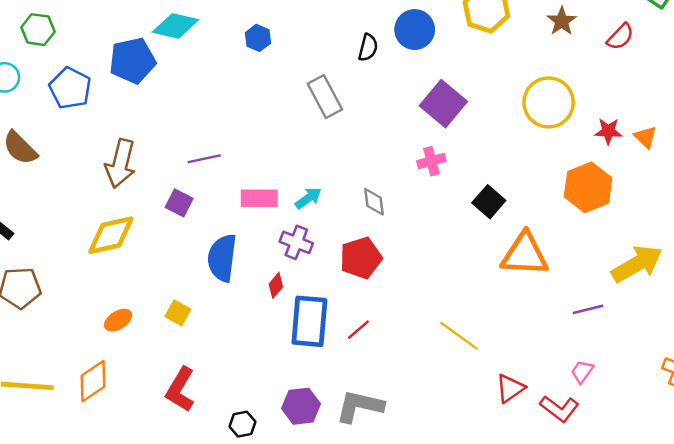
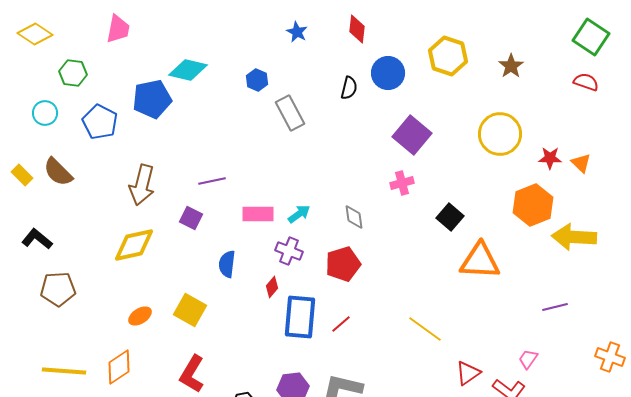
red semicircle: (620, 37) -> (586, 82), moved, turned -115
gray rectangle: (325, 97) -> (290, 113), moved
blue semicircle: (222, 258) -> (227, 264), size x0.7
yellow arrow: (637, 264) -> (574, 237), moved, turned -147
purple line: (588, 309) -> (555, 307), moved
yellow square: (178, 313) -> (190, 310), size x1.5

